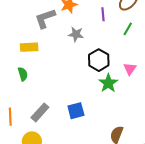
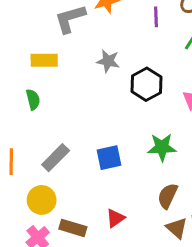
gray star: (76, 34) -> (108, 61), moved
green star: (108, 83) -> (162, 147), moved, turned 30

